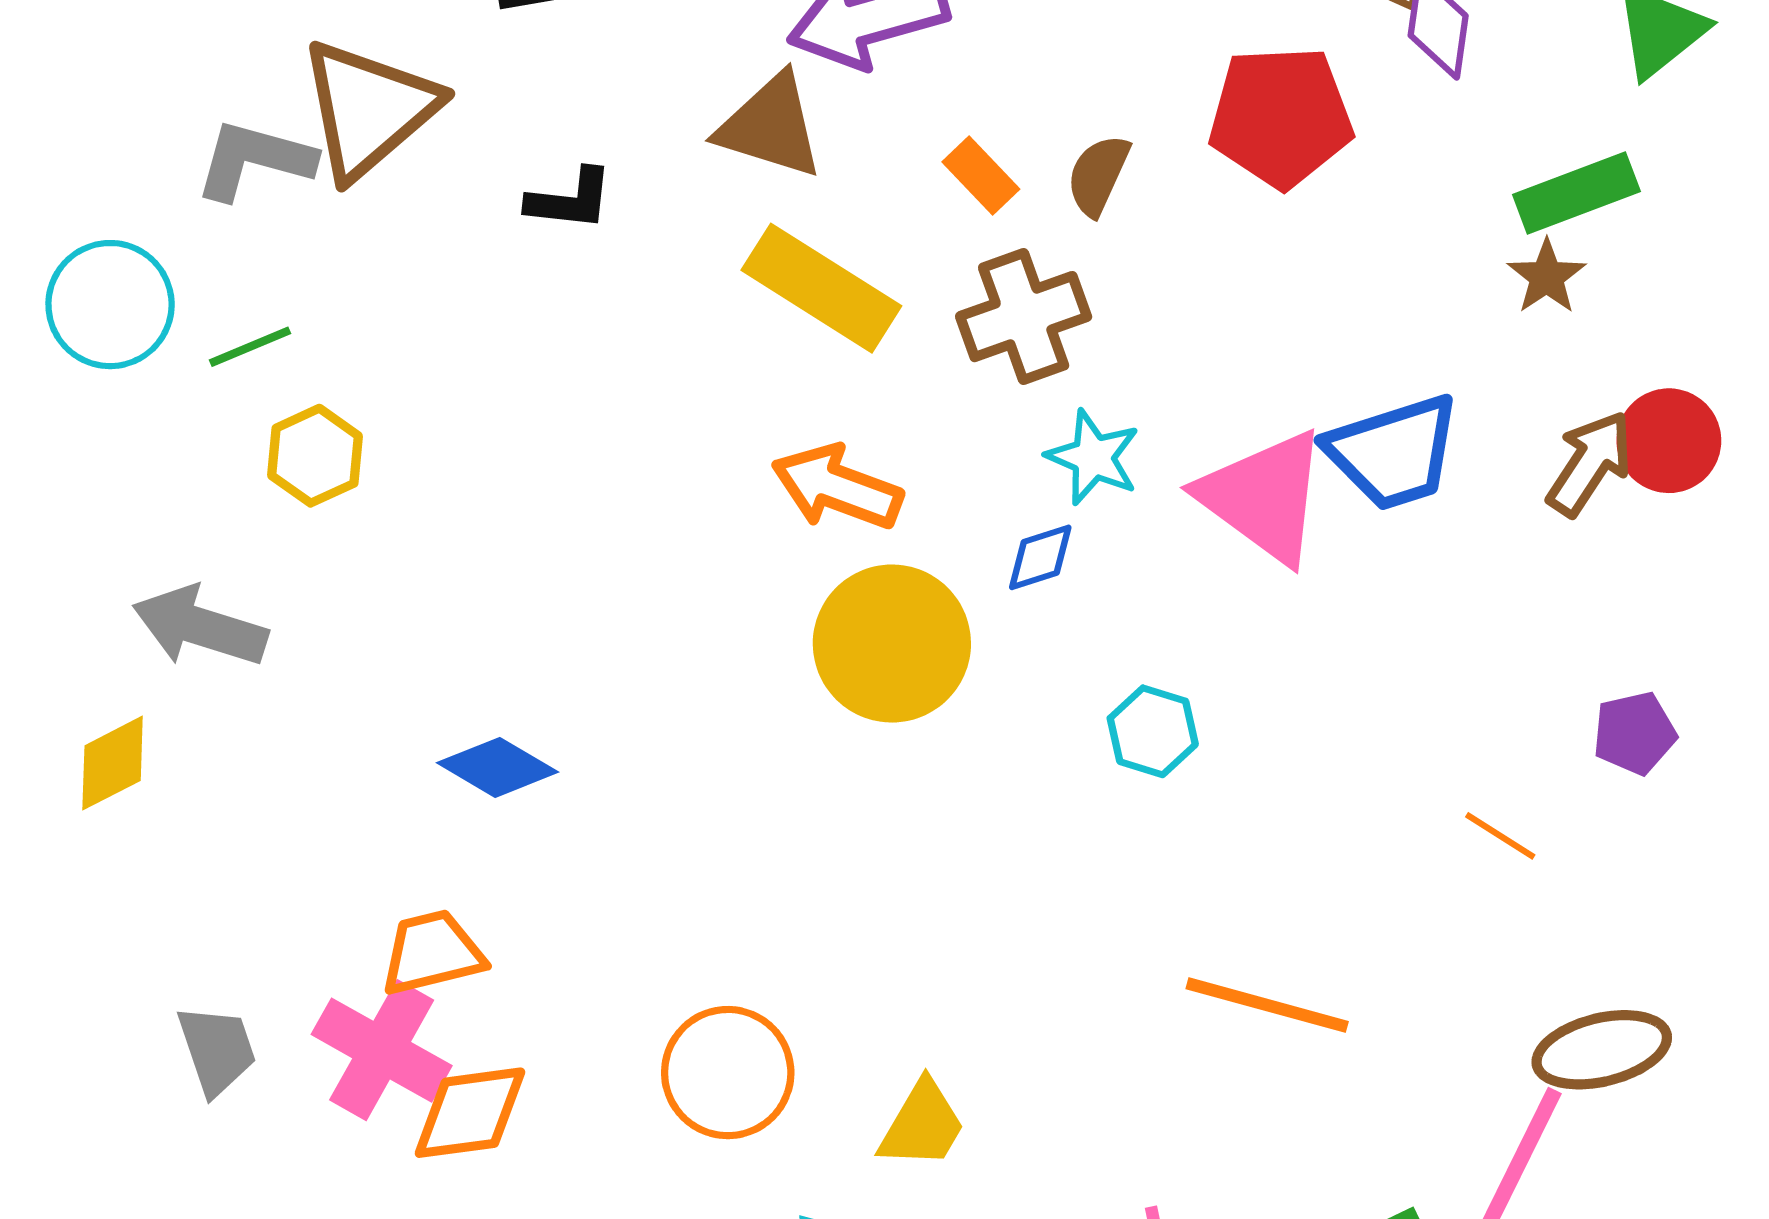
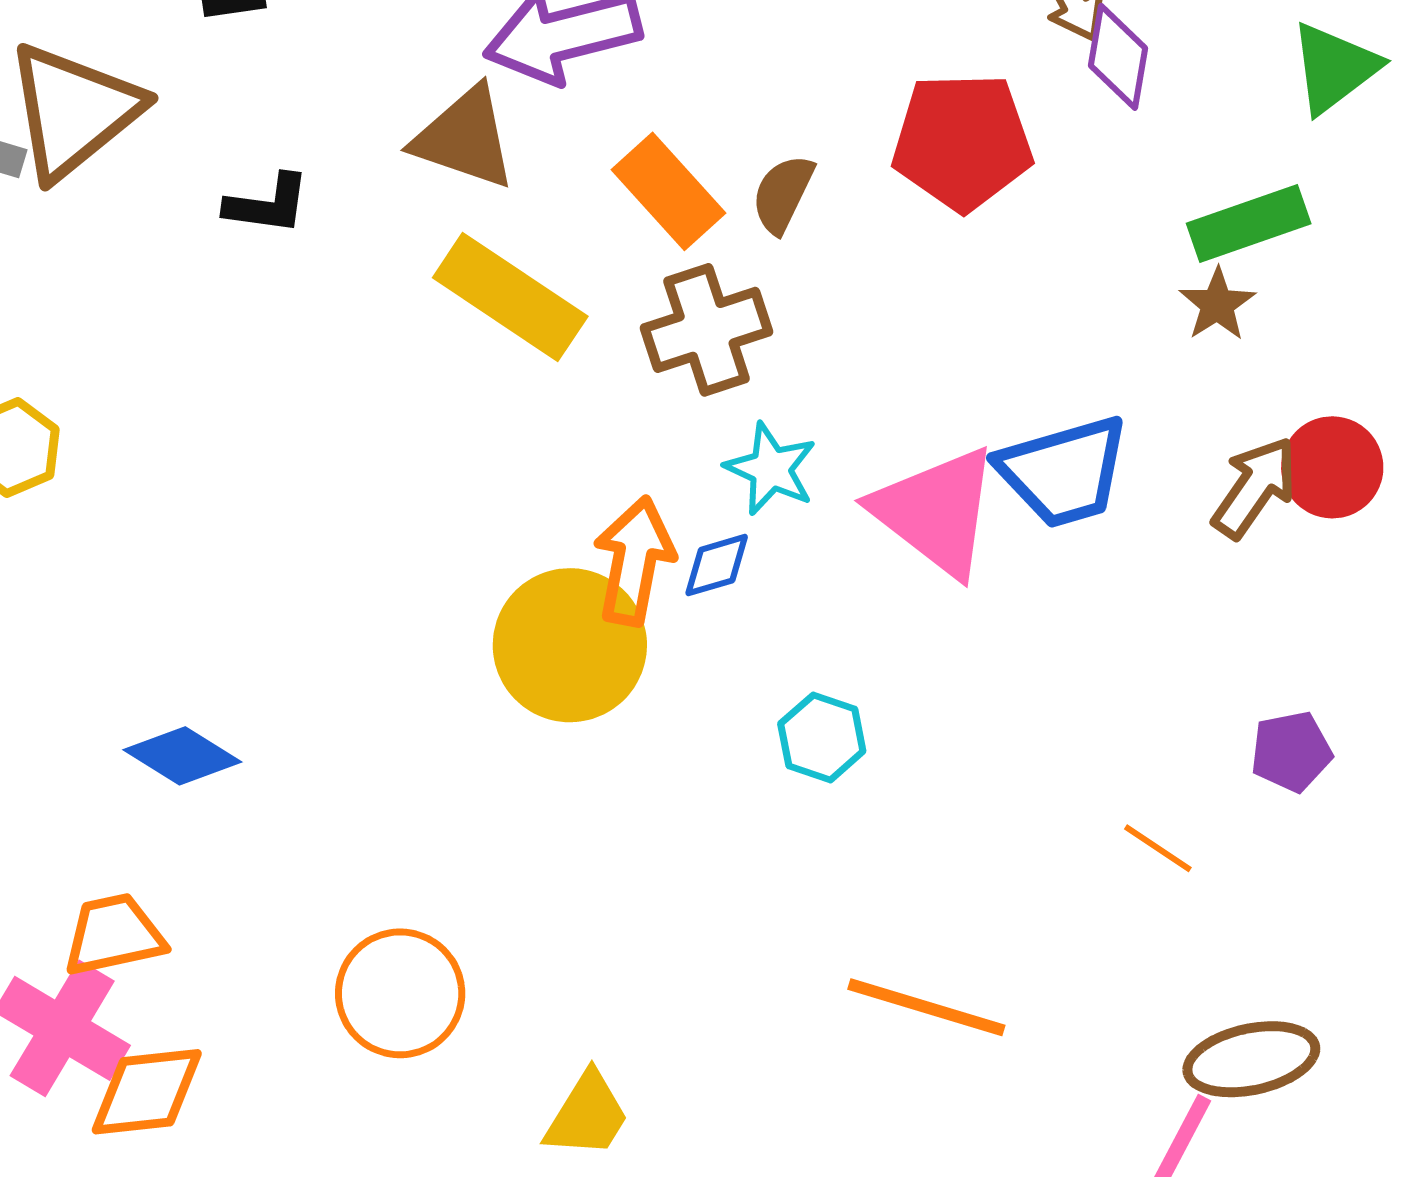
orange rectangle: (981, 176) -> (669, 191), size x1.5
orange arrow: (837, 487) -> (634, 561), moved, turned 79
orange circle: (728, 1073) -> (400, 993), moved

